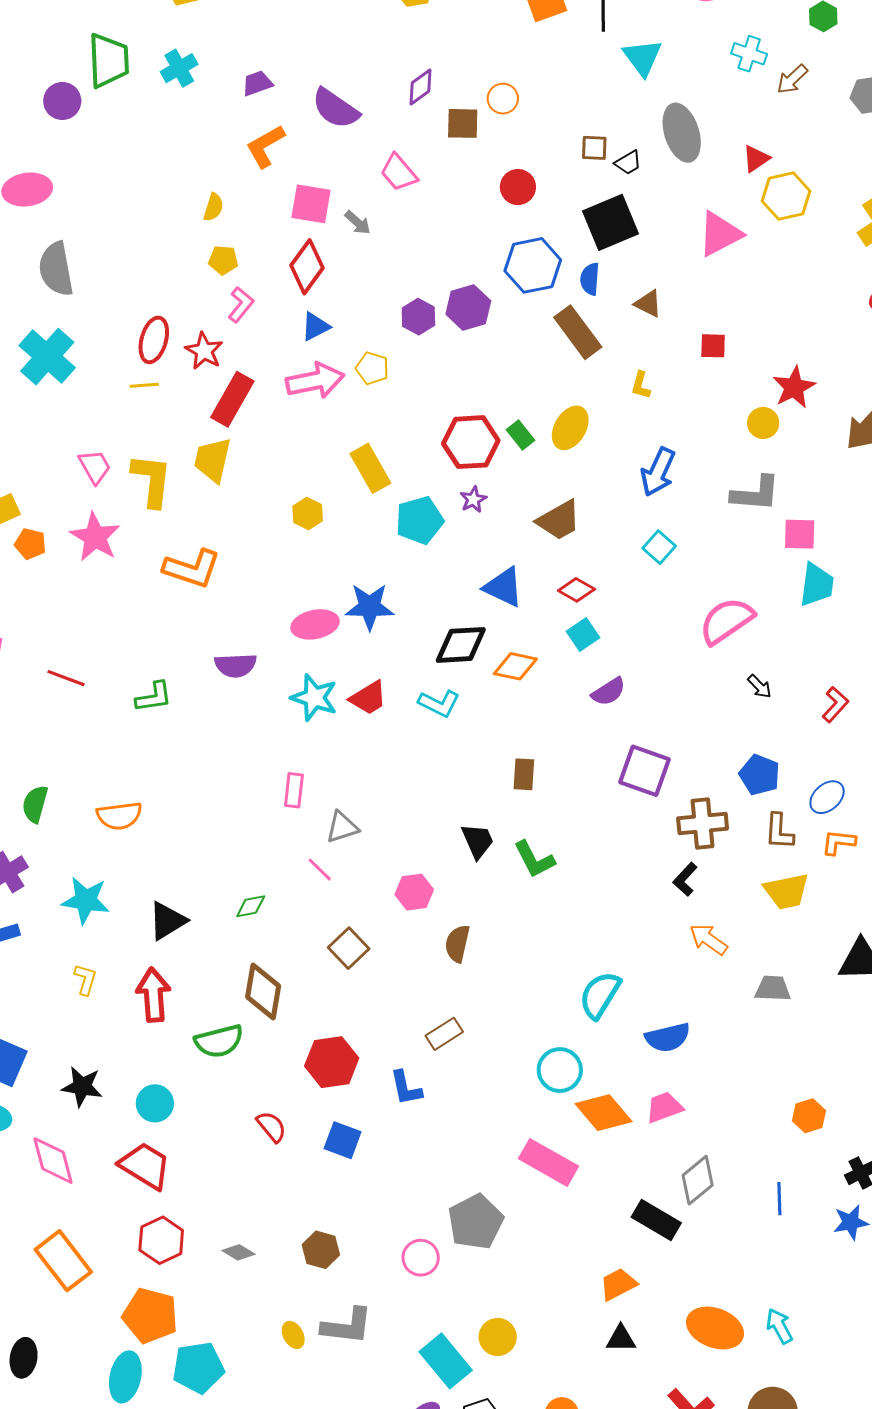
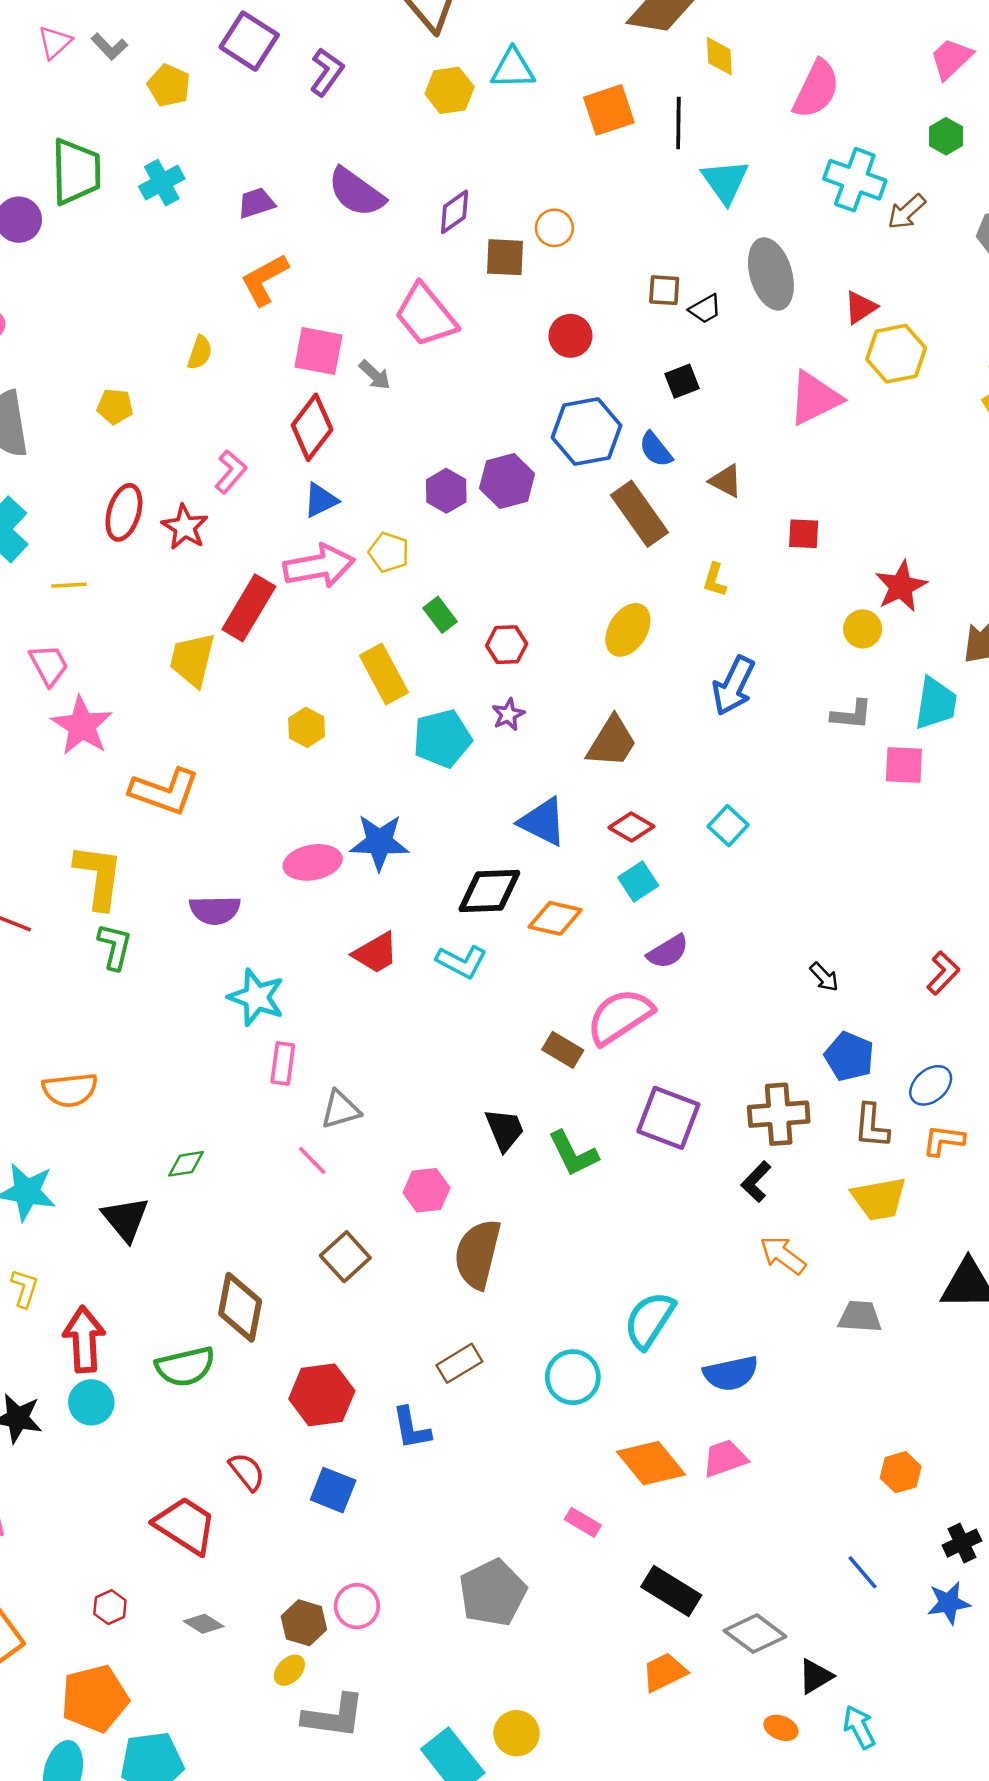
cyan cross: (749, 54) -> (855, 180), size x1.4
purple semicircle: (336, 108) -> (356, 192), moved
pink trapezoid: (399, 173) -> (426, 315), size x1.4
black square: (610, 222) -> (682, 381), size x0.5
yellow pentagon: (223, 260) -> (115, 406), moved
blue semicircle: (590, 279) -> (656, 449), turned -44
yellow line: (144, 385) -> (69, 585), moved
red rectangle: (232, 399) -> (249, 608), moved
green rectangle: (520, 435) -> (440, 615), moved
red hexagon: (471, 442) -> (507, 645), size x0.6
yellow L-shape: (152, 480) -> (99, 876), moved
gray L-shape: (756, 494) -> (852, 715), size x0.7
brown trapezoid: (559, 520) -> (612, 742), turned -30
pink star: (95, 537) -> (82, 726), moved
cyan square: (659, 547) -> (728, 826), moved
cyan trapezoid: (817, 585) -> (936, 703), moved
pink semicircle: (727, 621) -> (620, 1016), moved
black arrow: (759, 687) -> (824, 977), moved
green L-shape: (154, 697) -> (115, 947), turned -69
cyan star: (314, 698) -> (256, 997), moved
purple square: (645, 771) -> (668, 1118), moved
brown rectangle: (524, 774) -> (563, 1050), turned -64
green diamond: (251, 906) -> (186, 1164), moved
black triangle: (167, 921) -> (126, 1219), turned -39
brown semicircle: (457, 944) -> (478, 1254), size x1.5
red arrow: (153, 995) -> (84, 1339), moved
cyan circle: (560, 1070) -> (573, 1377), moved
cyan circle: (155, 1103) -> (91, 1402), moved
pink rectangle: (548, 1162) -> (583, 1522), size x0.5
red trapezoid: (145, 1166) -> (185, 1525), moved
gray diamond: (698, 1180) -> (755, 1634), moved, turned 75
blue line: (779, 1199) -> (863, 1572), turned -40
black rectangle: (656, 1220) -> (671, 1591), moved
red hexagon: (161, 1240) -> (110, 1607), size x0.6
pink circle: (421, 1258) -> (357, 1606), moved
orange pentagon: (150, 1316) -> (95, 1698), turned -30
orange ellipse: (715, 1328) -> (781, 1728), size x0.5
yellow ellipse: (293, 1335) -> (289, 1670), moved, turned 72
black triangle: (621, 1339) -> (815, 1676), moved, turned -32

